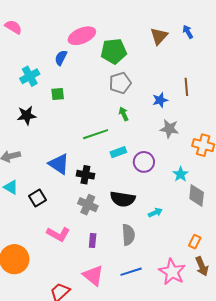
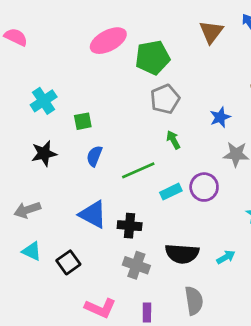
blue semicircle: (61, 58) -> (94, 156), moved
purple circle: (144, 162) -> (204, 187), moved
cyan arrow: (155, 212) -> (226, 257), moved

